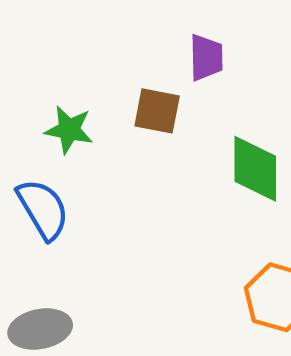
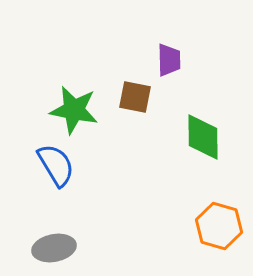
green star: (69, 130) -> (74, 110), size x1.4

